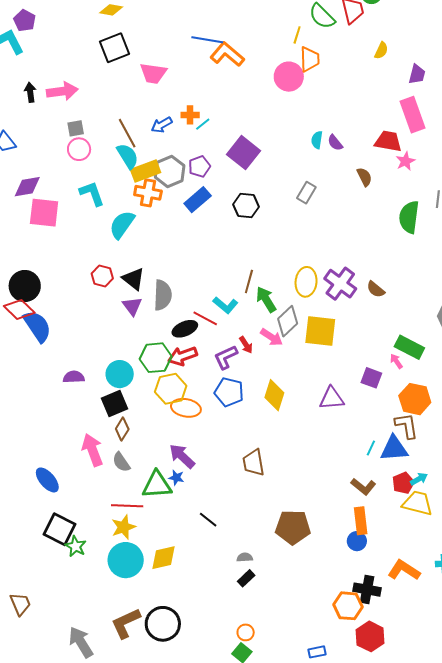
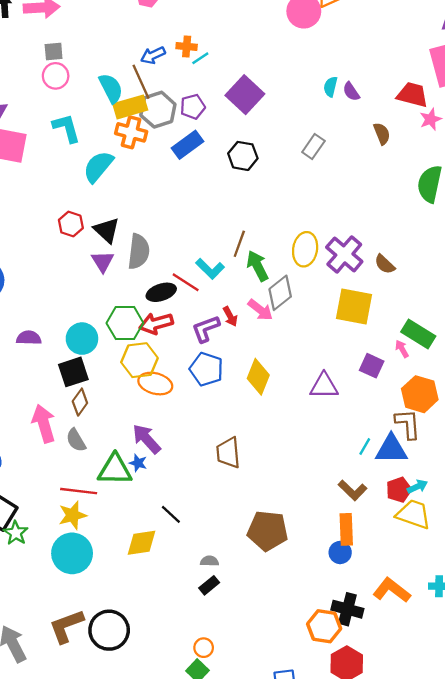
brown line: (127, 133) -> (141, 82), moved
yellow square: (320, 331) -> (354, 307), moved
yellow diamond: (164, 558) -> (142, 543), moved

